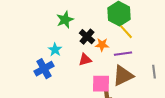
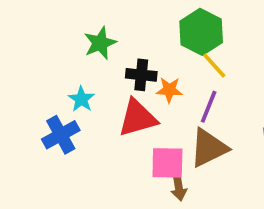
black cross: (87, 37) -> (141, 75), turned -35
purple line: (123, 54) -> (209, 107), turned -60
red triangle: (85, 60) -> (138, 118), size x1.6

